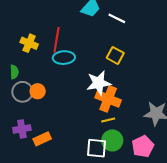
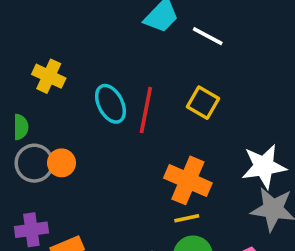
red line: (57, 40) -> (146, 110), moved
cyan ellipse: (64, 58) -> (110, 104), turned 65
white star: (99, 83) -> (264, 166), moved

